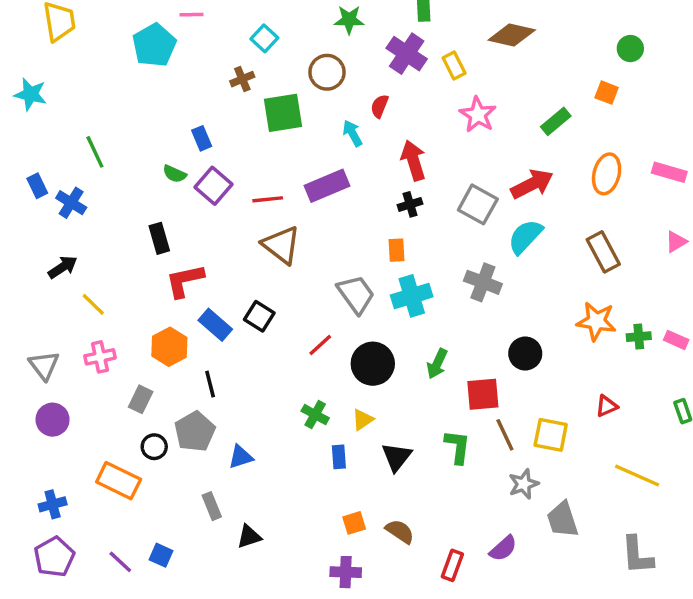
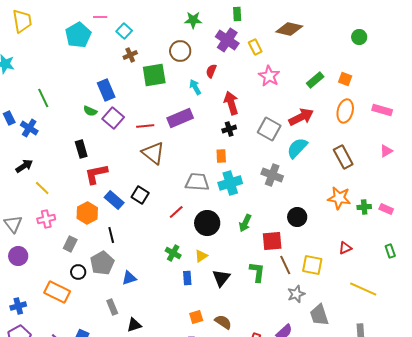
cyan square: (264, 38) -> (124, 31), moved
orange square: (607, 93) -> (345, 79), moved
blue rectangle: (202, 138) -> (106, 90), size x1.5
gray trapezoid: (356, 294) -> (197, 182), turned -50

